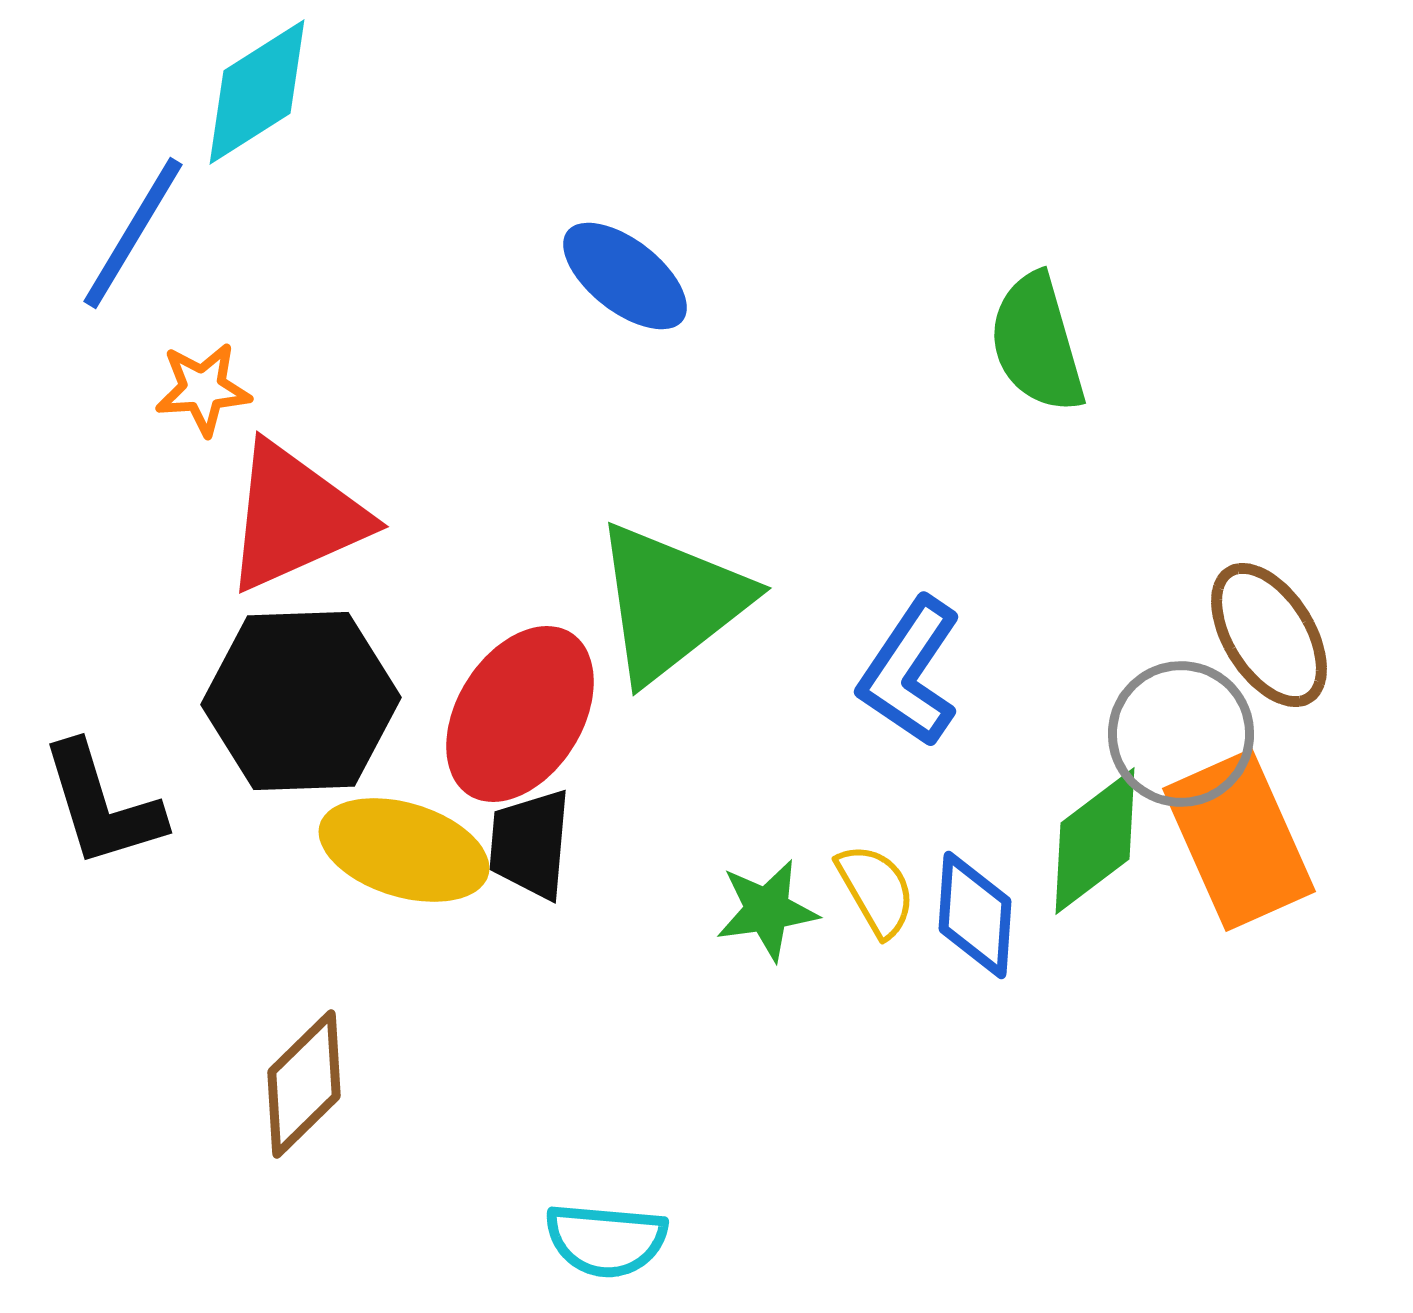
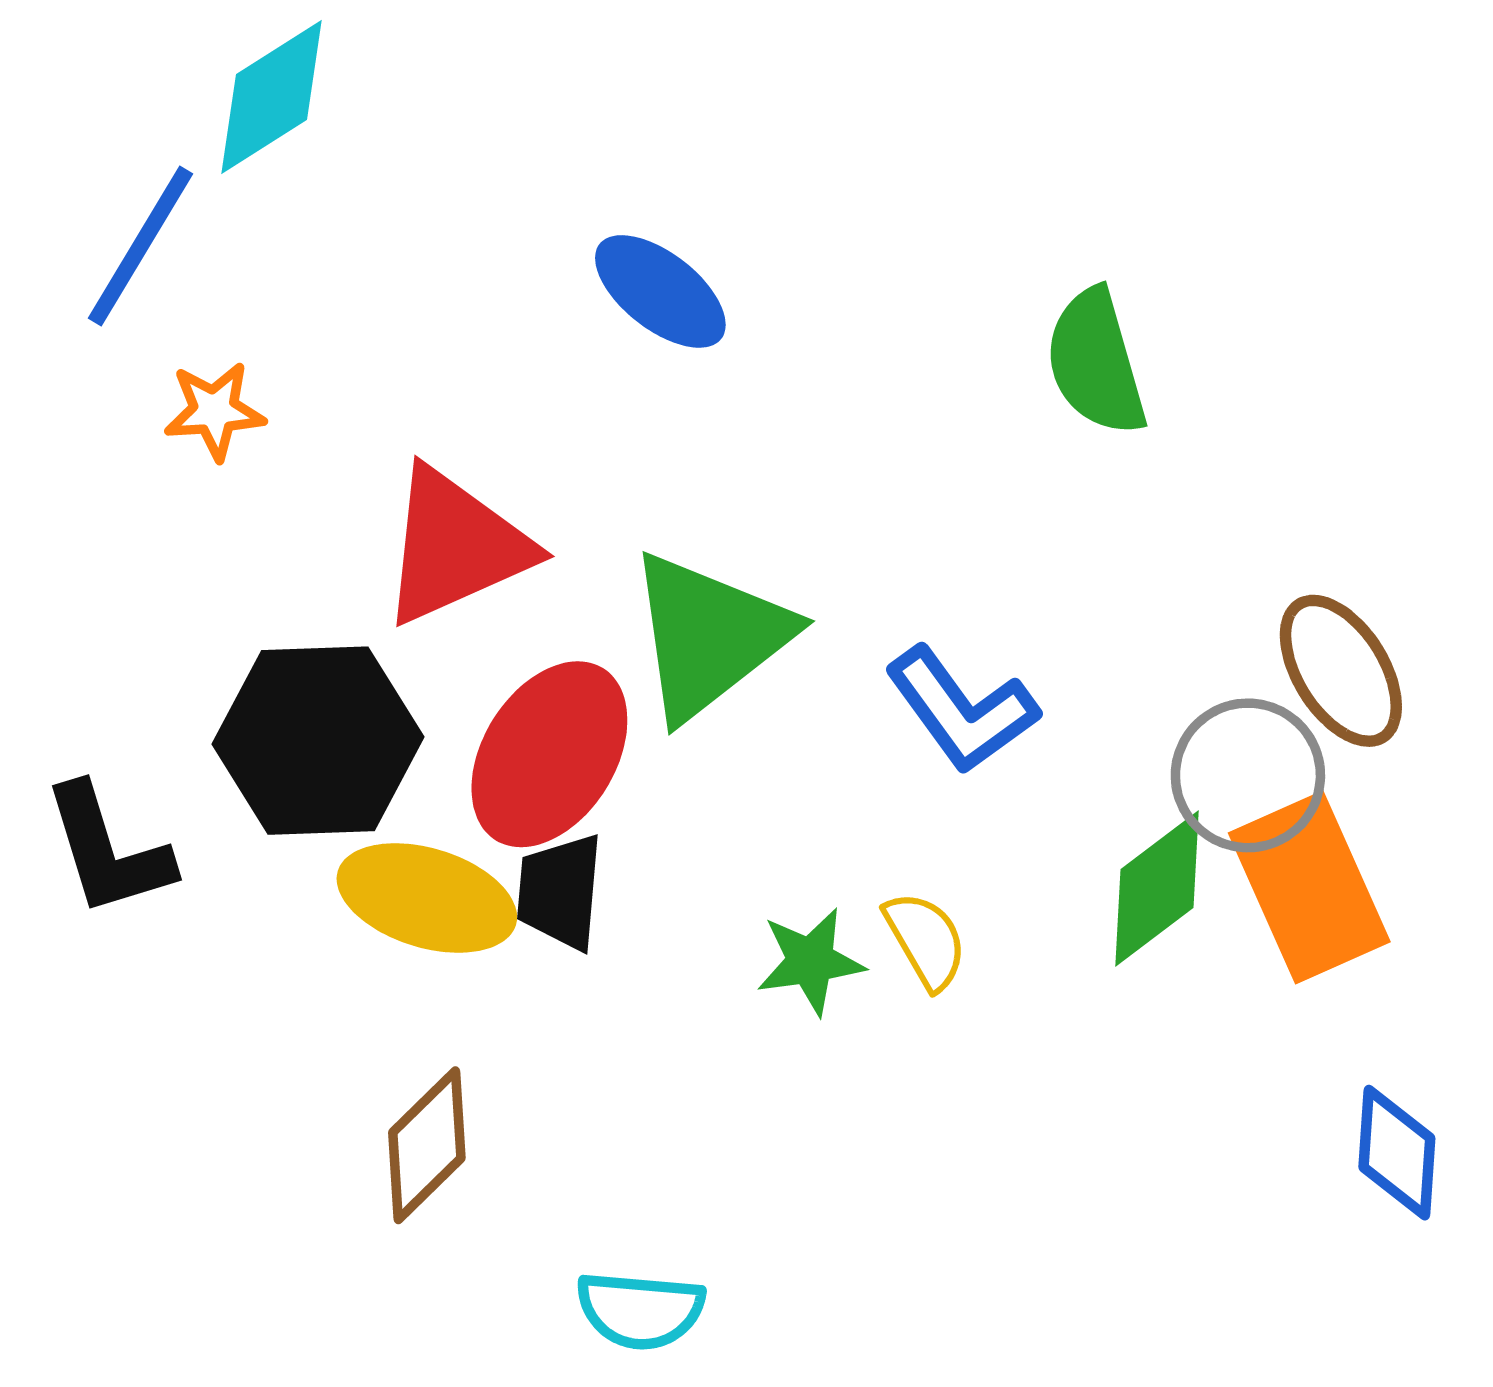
red triangle: (295, 517) -> (455, 546), moved
blue L-shape: (910, 672) -> (962, 710), turned -70
blue diamond: (975, 915) -> (1397, 1153), moved
brown diamond: (304, 1084) -> (427, 1145), moved

